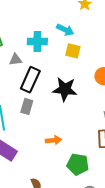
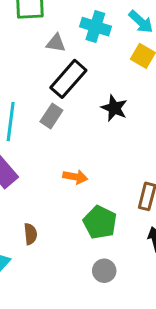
black star: (65, 89) -> (114, 108), size x0.7

